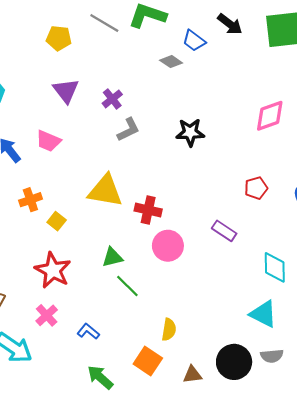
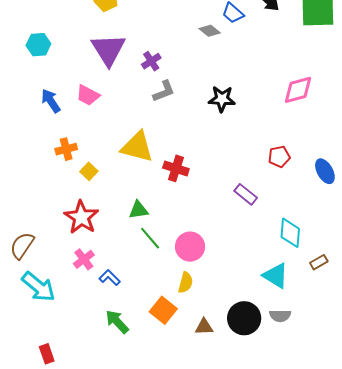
purple triangle: (66, 91) -> (108, 50), size x1.4
pink circle: (168, 246) -> (190, 247), moved
pink cross: (47, 315) -> (84, 259), moved

